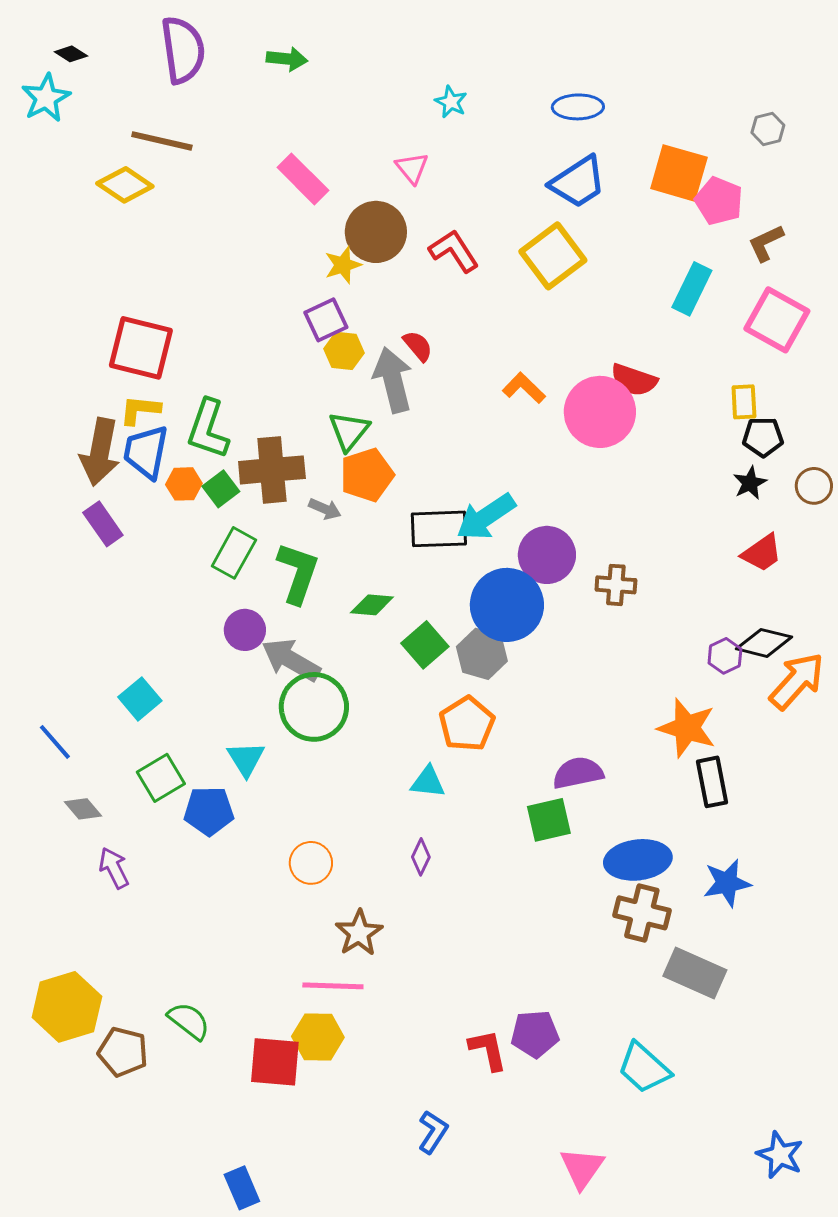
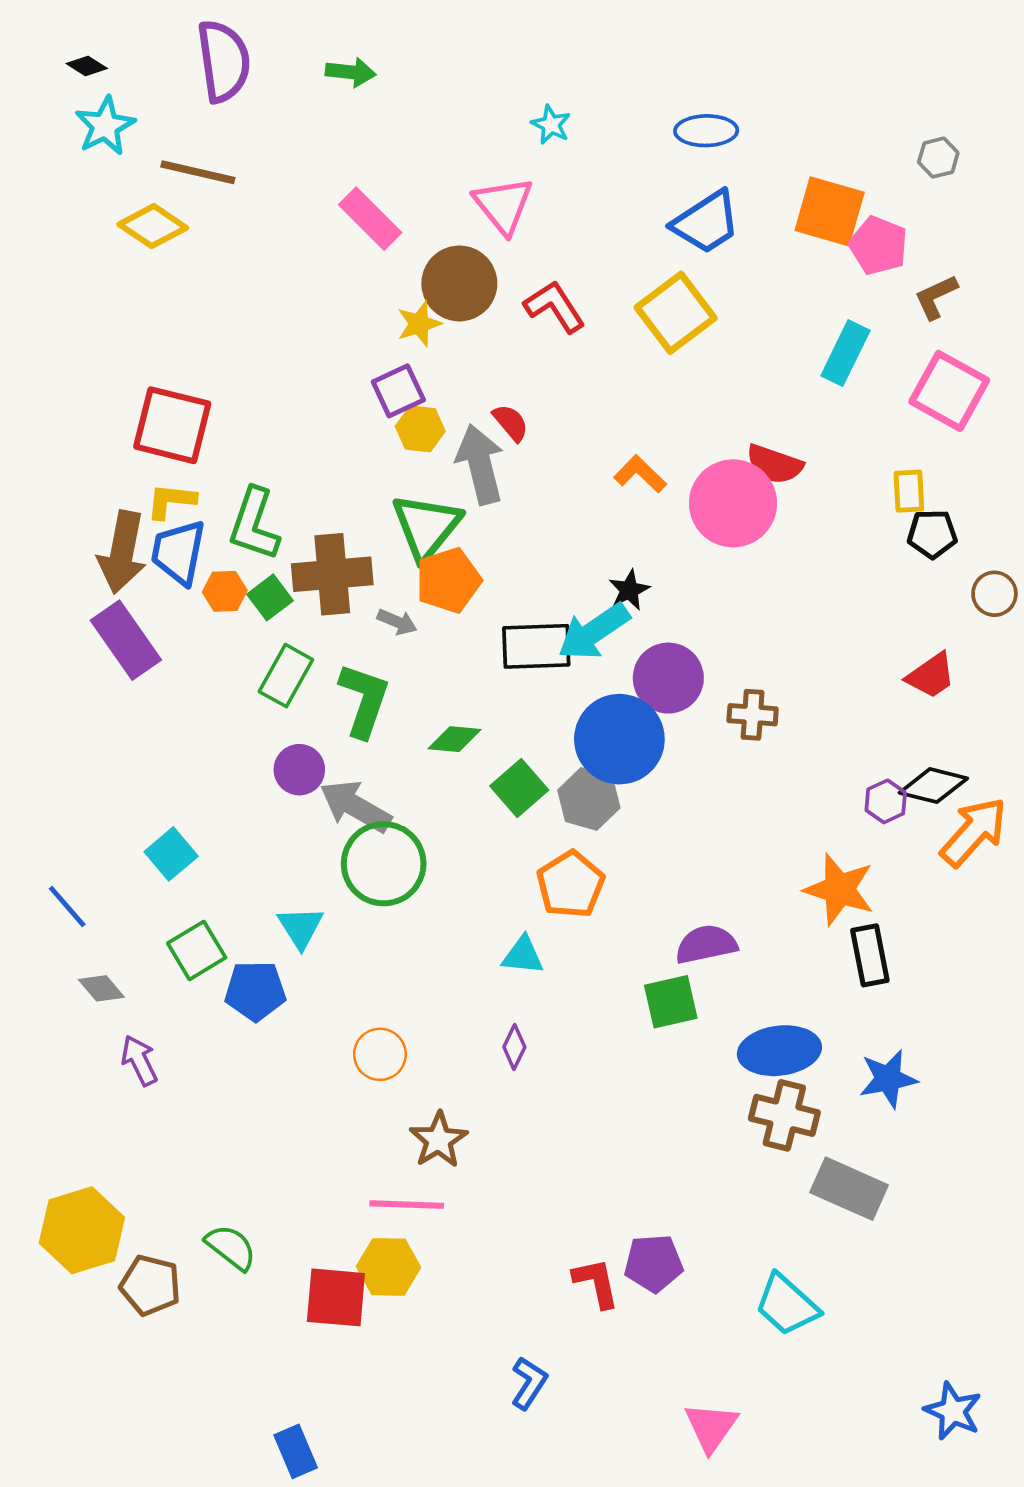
cyan star: (46, 98) -> (105, 126), moved
pink triangle: (412, 168) -> (503, 205), size x1.5
green triangle: (349, 431) -> (426, 527), size x1.4
black star: (750, 483) -> (629, 590), moved
purple rectangle: (103, 524) -> (126, 640), size x1.4

